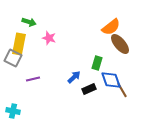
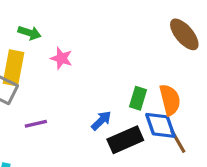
orange semicircle: (111, 27) -> (170, 100), moved, turned -66
brown ellipse: (120, 44) -> (184, 34), moved
black rectangle: (89, 89) -> (125, 140), size x1.5

